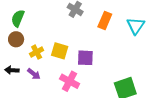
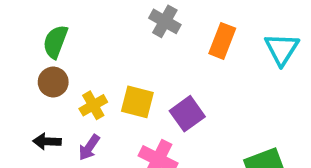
purple square: (85, 58) -> (187, 114), turned -36
purple arrow: (34, 74) -> (89, 147), turned 88

